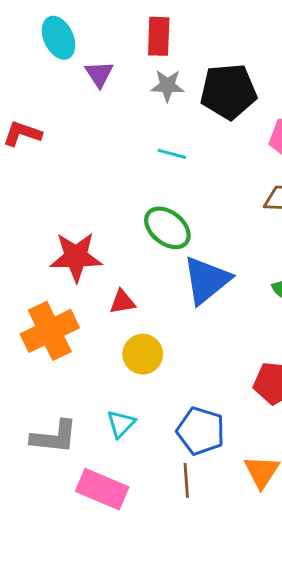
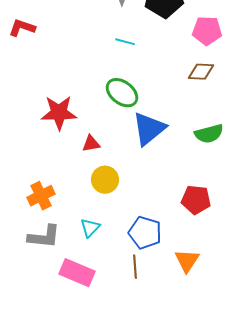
orange cross: (50, 331) -> (41, 196), moved, size x0.7

